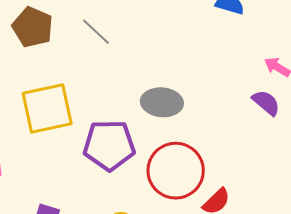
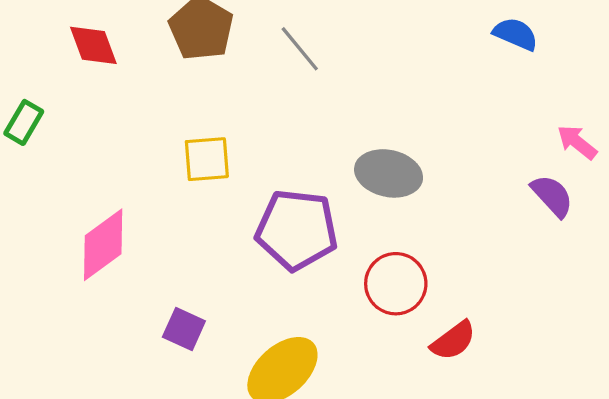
yellow square: (47, 109) -> (207, 159), size x0.6
red circle: (176, 171) -> (396, 284), size x0.7

